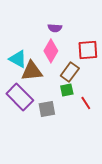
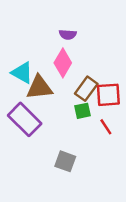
red square: (88, 50) -> (108, 95), moved
gray square: (47, 109) -> (65, 161), moved, turned 30

